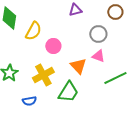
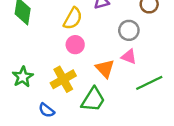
yellow semicircle: (33, 31) -> (73, 18), moved
blue semicircle: (29, 101) -> (47, 110), turned 48

